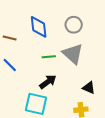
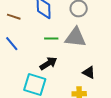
gray triangle: (73, 54) -> (75, 37), turned -40

